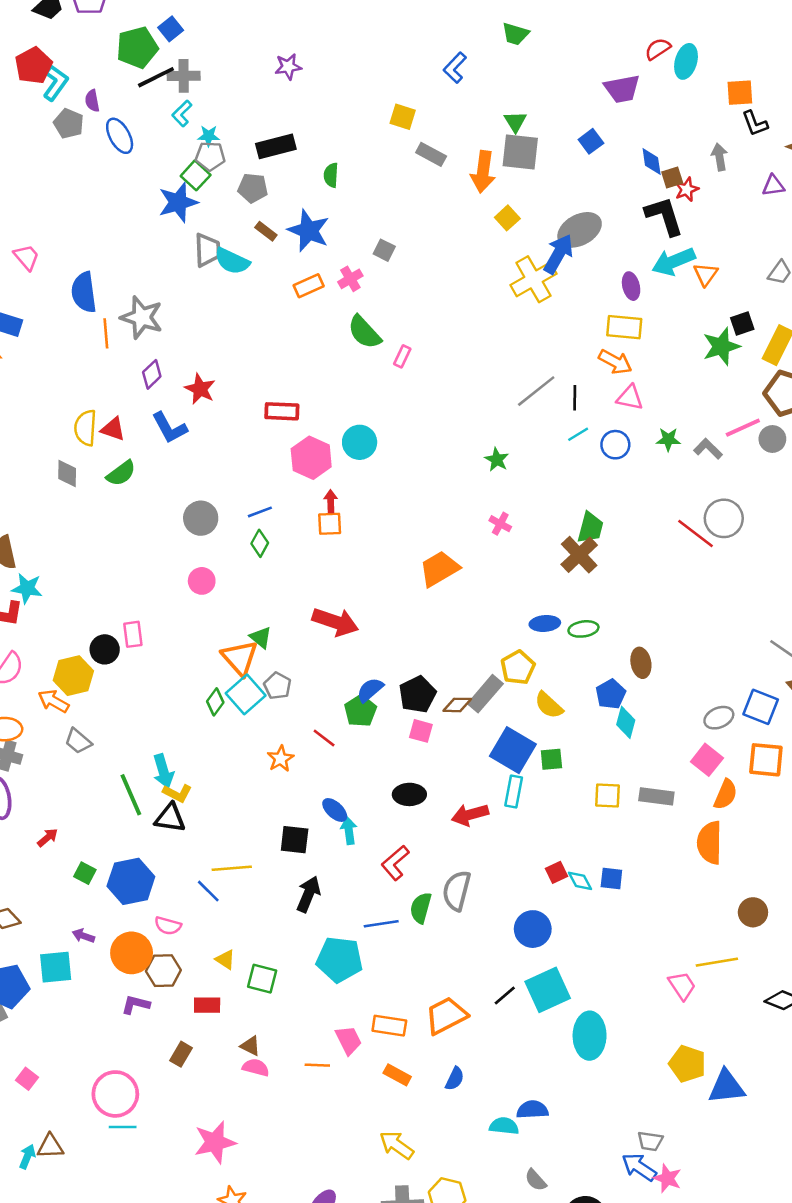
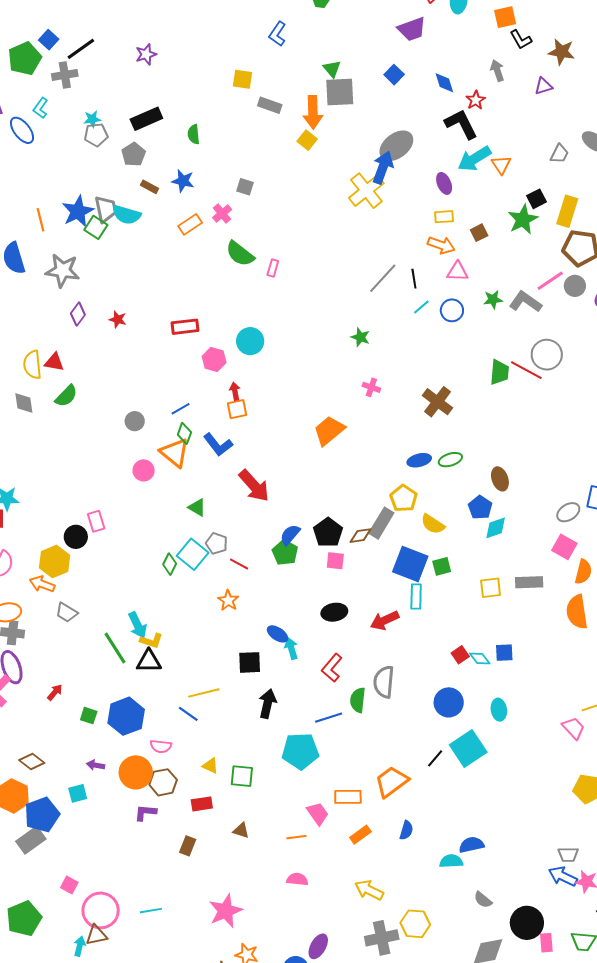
black line: (156, 77) -> (81, 49), moved
cyan L-shape: (182, 113) -> (41, 108), moved
green square: (196, 175) -> (96, 227), moved
brown square: (672, 177) -> (479, 233), moved
gray pentagon: (253, 188) -> (134, 154), turned -30
blue star: (178, 202) -> (78, 211), moved
yellow square: (507, 218) -> (307, 140), moved
blue star: (309, 231) -> (183, 181), size x0.7
yellow rectangle: (624, 327) -> (444, 217), size x0.7
orange line: (106, 333) -> (41, 220), moved
red star: (200, 389) -> (118, 319), size x0.7
blue L-shape: (170, 428) -> (218, 445), moved
gray L-shape: (708, 449) -> (525, 302), size x1.4
pink hexagon: (311, 458) -> (214, 359), size x0.7
gray circle: (201, 518) -> (135, 421), size x0.7
green trapezoid: (590, 528) -> (499, 372), moved
red arrow: (335, 622) -> (254, 486), turned 39
orange triangle: (240, 658) -> (175, 453), moved
cyan diamond: (626, 722) -> (496, 528), turned 65
red line: (324, 738) -> (239, 564), moved
cyan square: (56, 967) -> (78, 793), size x0.7
cyan ellipse: (590, 1036) -> (499, 710), moved, size x0.6
pink semicircle: (256, 1067) -> (297, 879), moved
orange rectangle: (397, 1075) -> (360, 835), turned -55
pink circle: (115, 1094) -> (101, 910), moved

